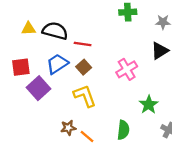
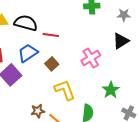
brown square: (84, 67) -> (52, 64), moved
yellow L-shape: (85, 96) -> (65, 90), moved

